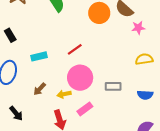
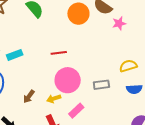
red line: (75, 49) -> (59, 53), turned 35
cyan rectangle: (39, 56) -> (15, 55), moved
yellow semicircle: (144, 59) -> (128, 66), moved

